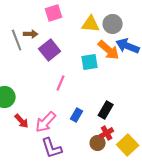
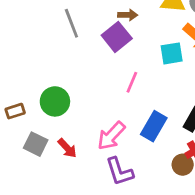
brown arrow: (31, 34) -> (128, 15), moved
blue rectangle: (77, 115) -> (154, 126), size x1.5
red arrow: (22, 121) -> (67, 148), moved

